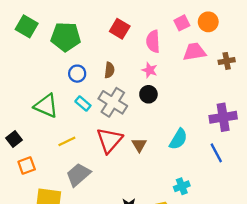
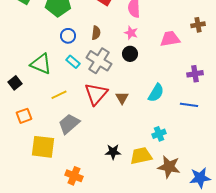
pink trapezoid: (194, 52) -> (170, 39), moved
purple cross: (223, 117) -> (195, 74), size x0.7
black square: (14, 139) -> (15, 83), moved
blue line: (216, 153) -> (189, 105), turned -54

